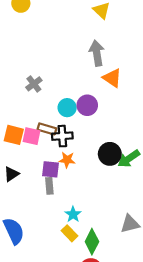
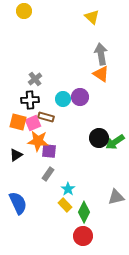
gray arrow: (97, 53) -> (101, 54), moved
pink square: (32, 136) -> (33, 123), turned -35
black cross: (62, 136) -> (30, 100), moved
orange star: (67, 160) -> (38, 141), moved, size x1.5
gray rectangle: (49, 186) -> (48, 174), moved, turned 40

